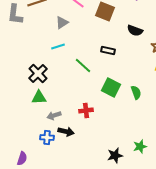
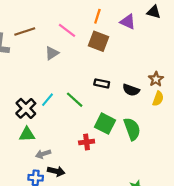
black semicircle: (135, 30) -> (131, 90), moved
cyan line: (58, 46) -> (48, 100), moved, turned -32
green semicircle: (136, 92) -> (132, 129), size x1.5
red cross: (86, 110) -> (87, 142), moved

